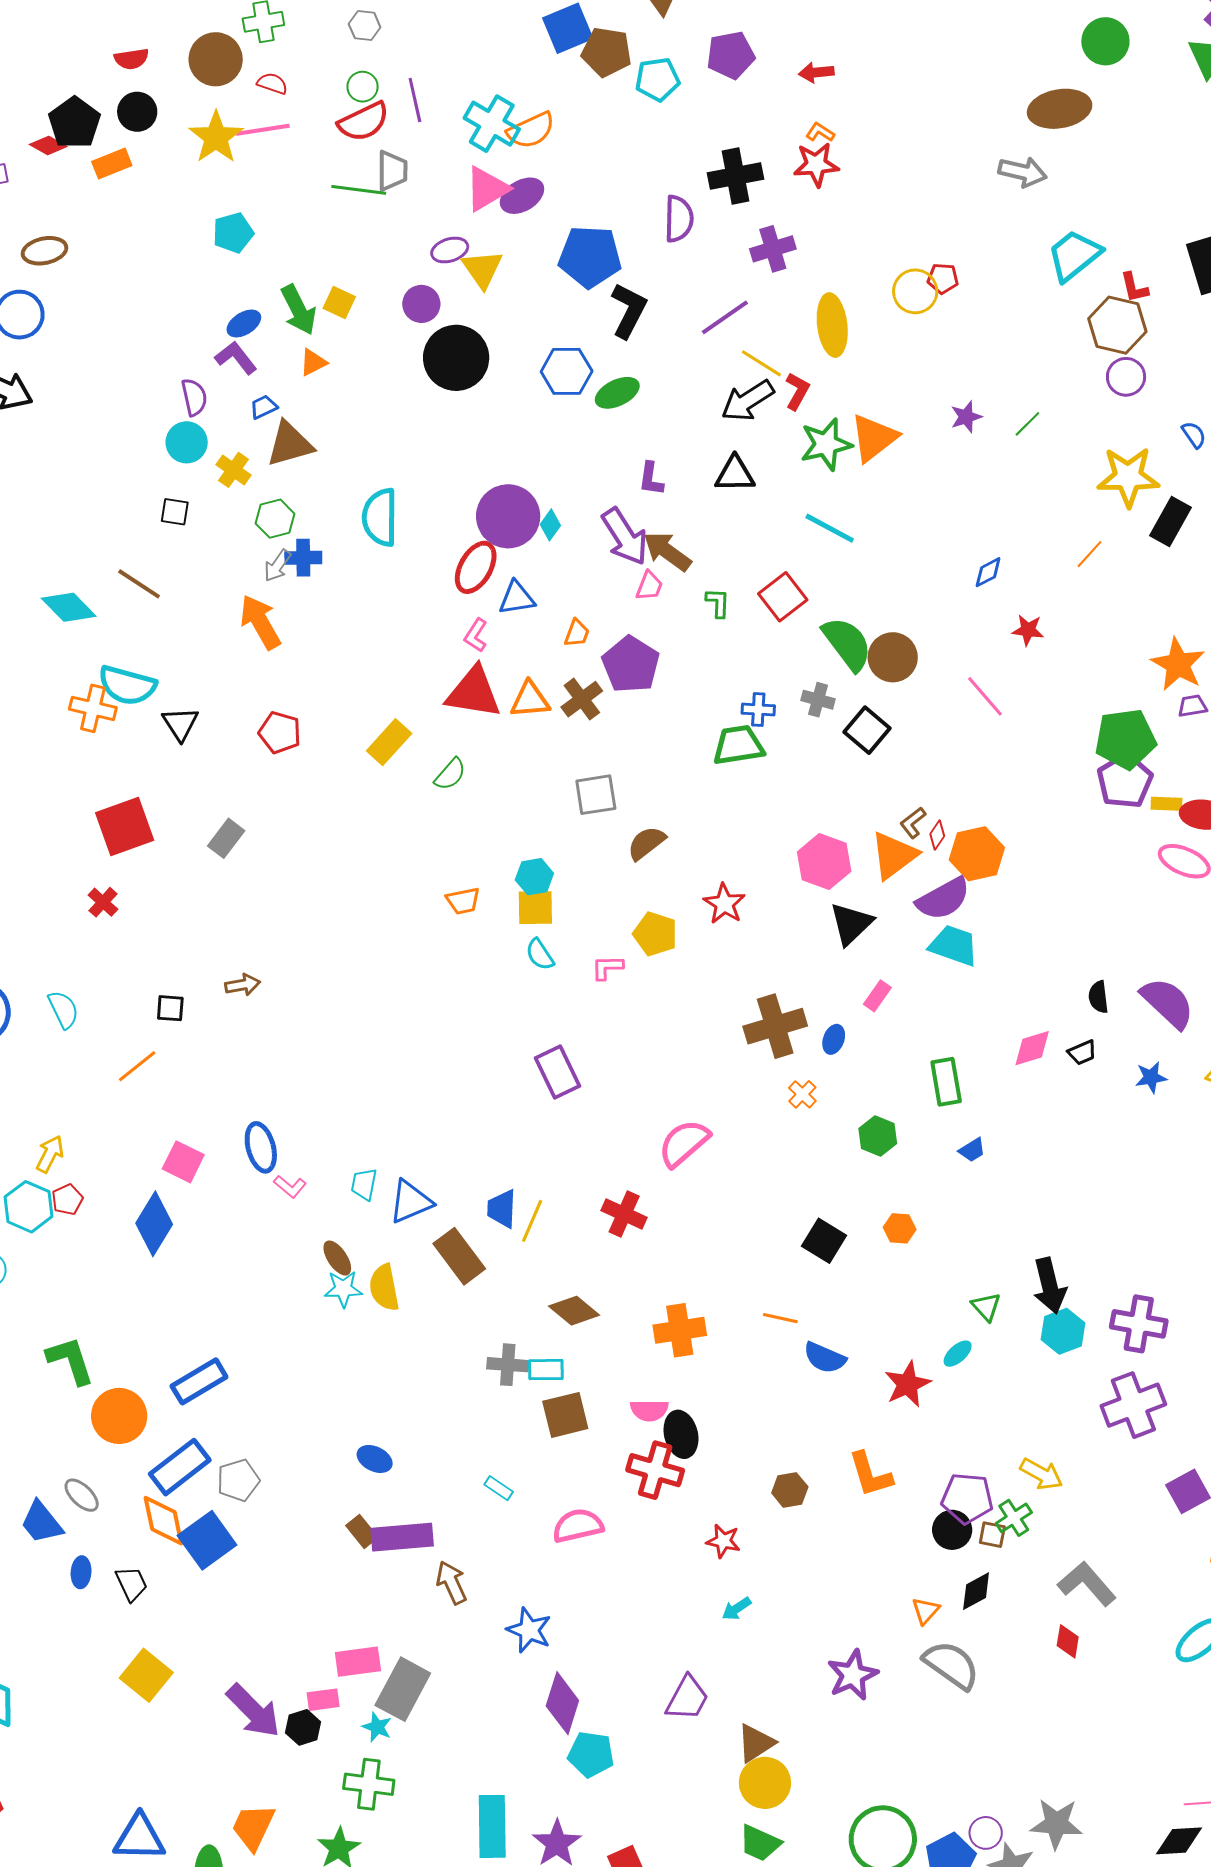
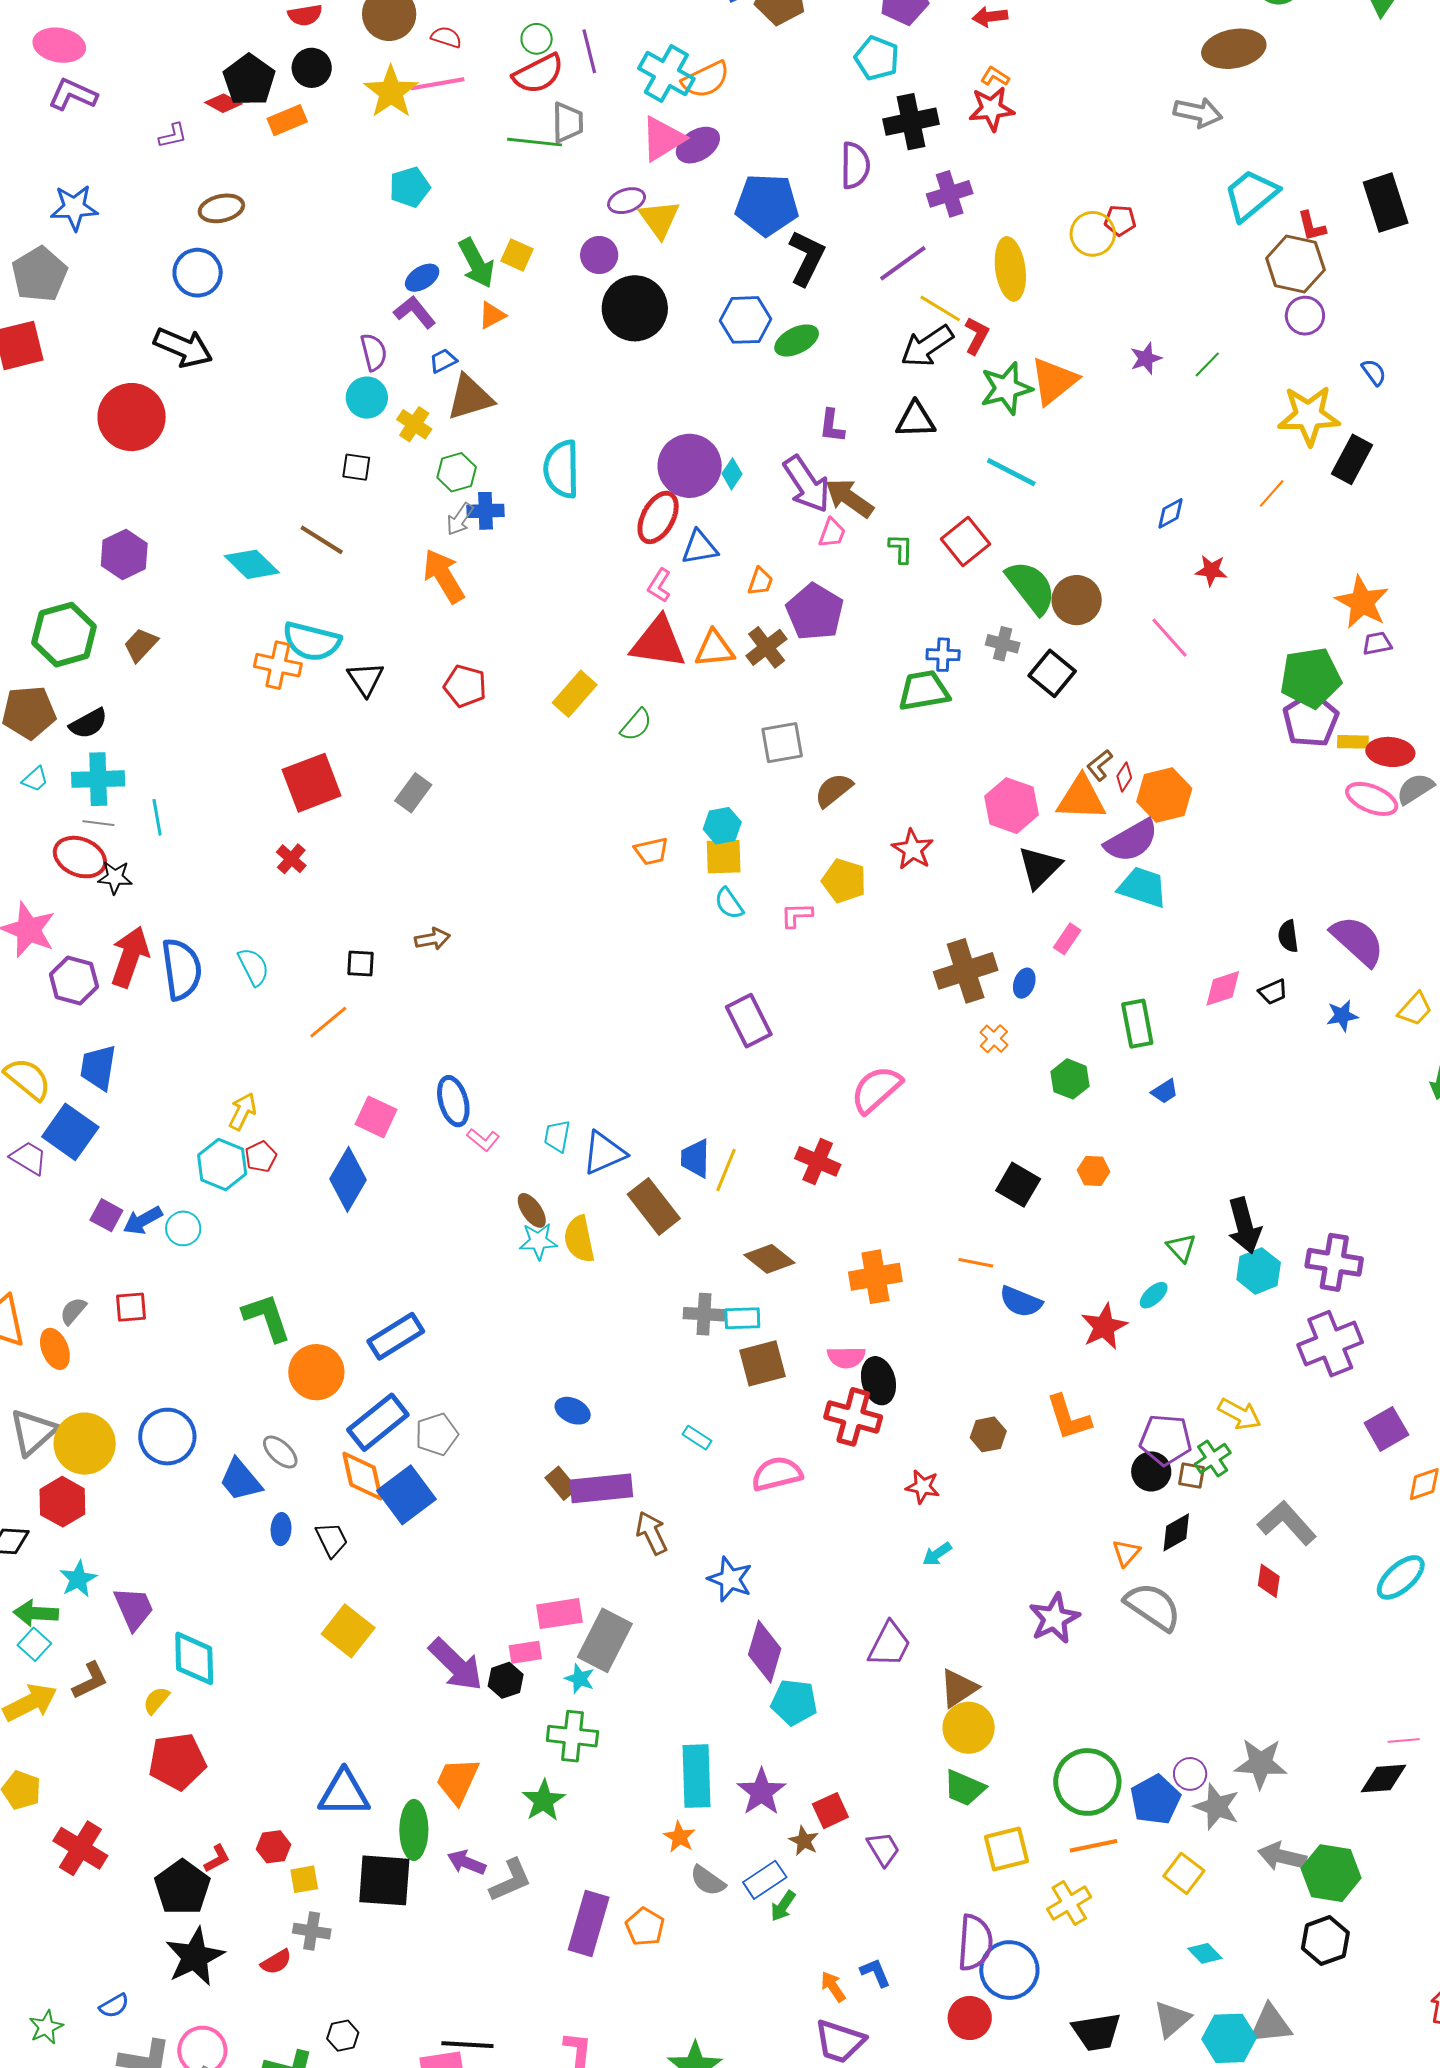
cyan pentagon: (657, 79) -> (877, 58), moved, turned 30
orange triangle: (894, 855) -> (1081, 798), turned 40

